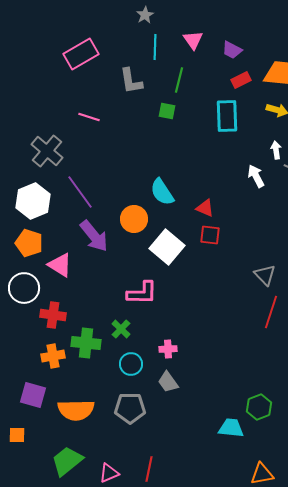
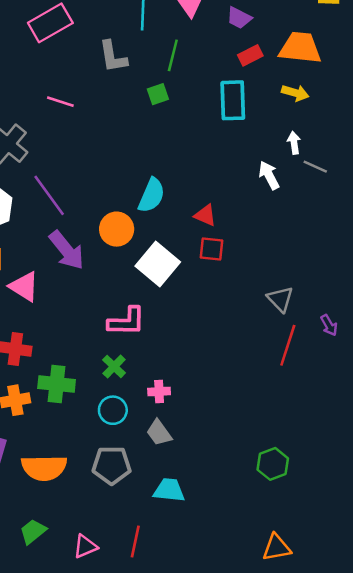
green square: (167, 111) -> (158, 94), turned -30
cyan semicircle: (162, 192) -> (152, 195), turned -124
green cross: (121, 329) -> (114, 366), moved
cyan trapezoid: (231, 428) -> (169, 490), moved
green trapezoid: (67, 461) -> (33, 531), size x0.7

